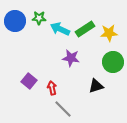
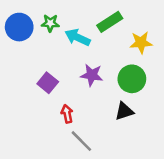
green rectangle: (85, 29) -> (110, 22), moved
green circle: (113, 62) -> (132, 79), moved
purple square: (29, 81) -> (48, 83), moved

